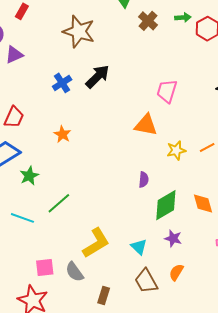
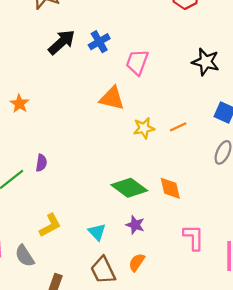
blue cross: (62, 83) -> (99, 42), moved
purple semicircle: (144, 180) -> (41, 163), moved
green diamond: (166, 205) -> (129, 188), turned 64
yellow L-shape: (96, 243) -> (50, 225), size x0.7

